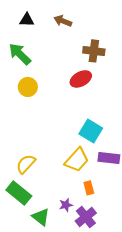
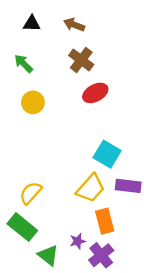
brown cross: (94, 51) -> (81, 60), moved, turned 30
green arrow: (20, 54) -> (24, 64), size x0.7
orange rectangle: (89, 188) -> (105, 221), size x1.5

